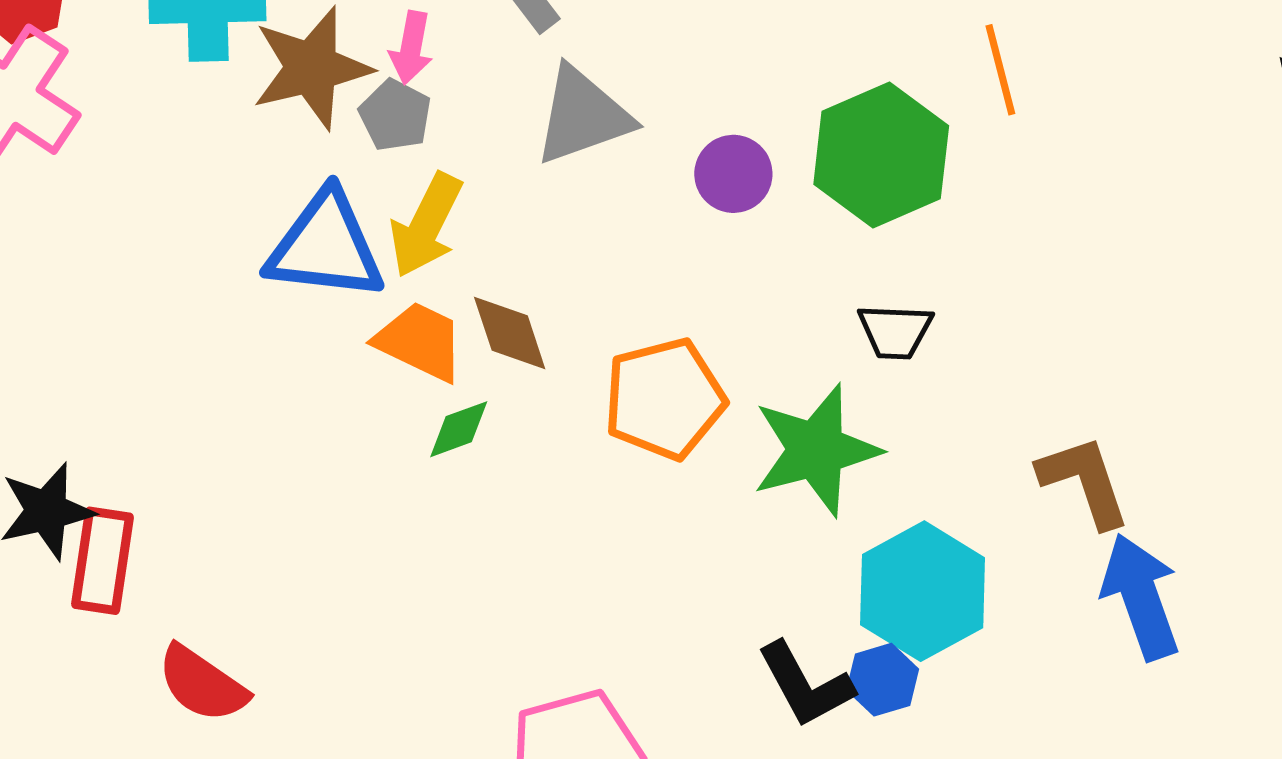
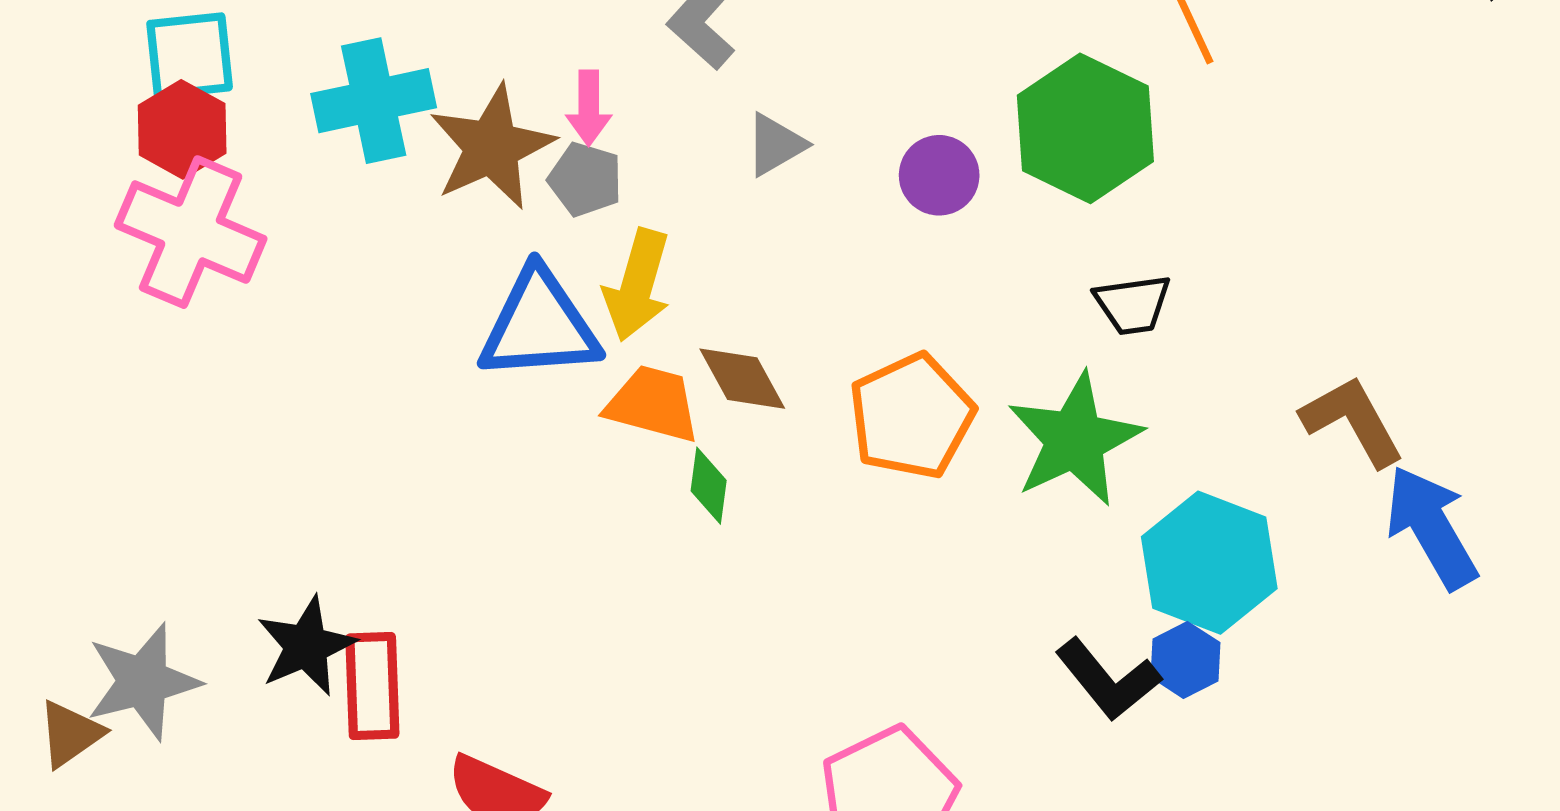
gray triangle: (583, 116) -> (775, 145), size x0.6
green diamond: (459, 429) -> (709, 486), turned -52

